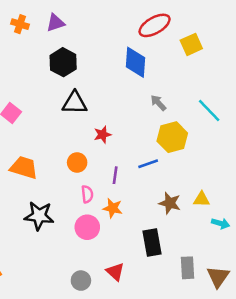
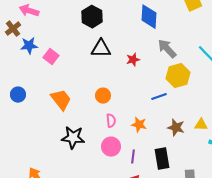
gray arrow: (158, 103) -> (167, 49), size x1.5
red star: (102, 135) -> (133, 60), moved
orange trapezoid: (24, 168) -> (61, 100), turned 35
purple line: (115, 175) -> (133, 157), moved
orange star: (113, 208) -> (139, 125), moved

